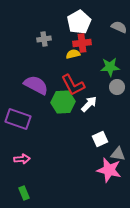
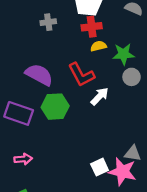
yellow semicircle: (73, 54) -> (98, 46), moved
green hexagon: (63, 102) -> (55, 107), moved
white square: (100, 139) -> (100, 167), moved

